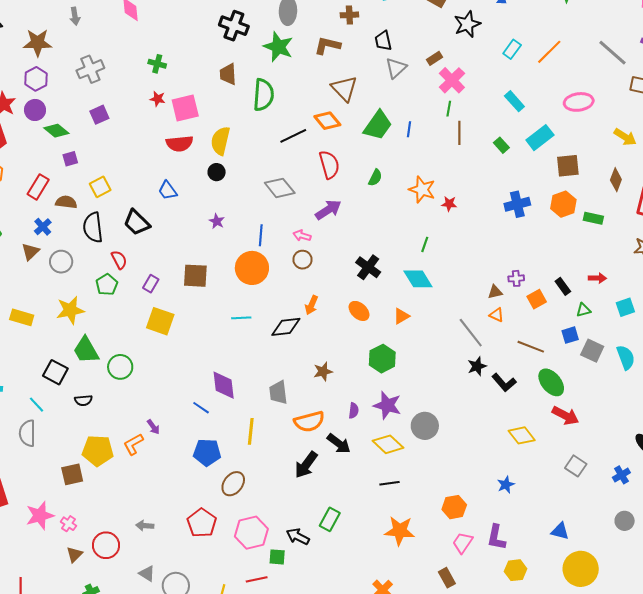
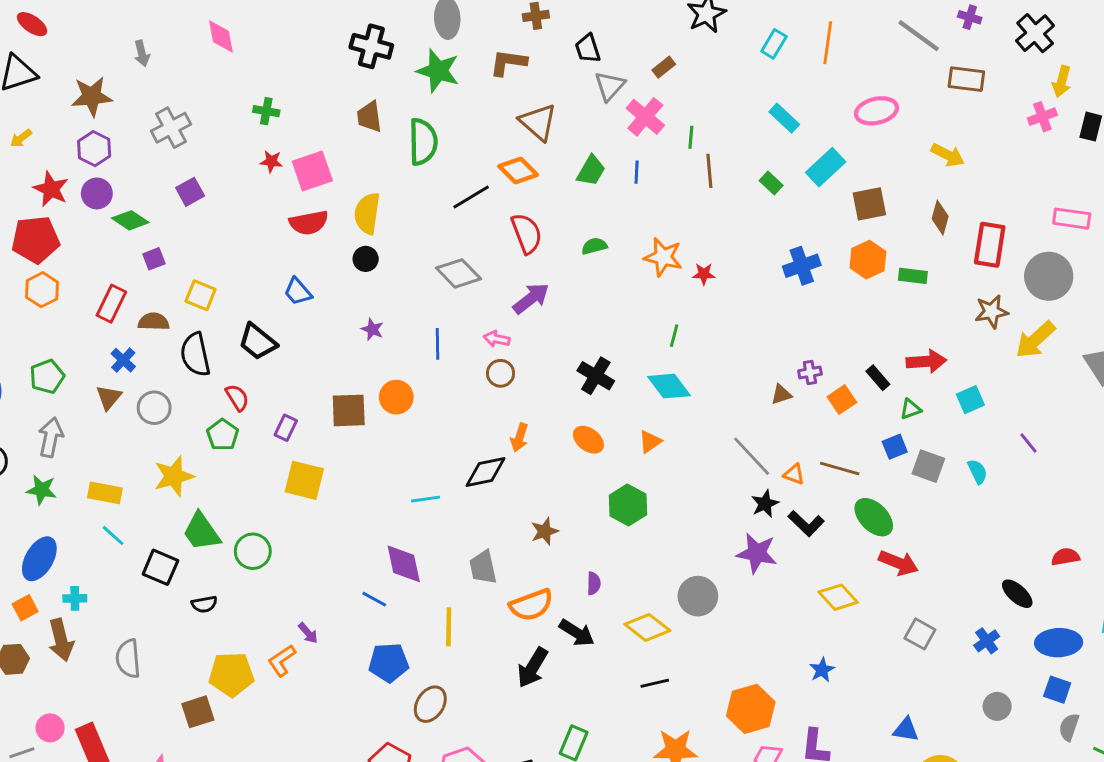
orange line: (549, 52) -> (828, 43), turned -32
pink cross: (452, 80) -> (645, 117), moved
green trapezoid: (378, 125) -> (591, 171), size x0.7
green semicircle: (375, 178) -> (594, 246), turned -126
yellow square: (100, 187) -> (201, 295), turned -35
orange circle: (252, 268) -> (396, 397), moved, size x0.7
red arrow: (597, 278) -> (926, 361), size x1.5
orange triangle: (497, 315) -> (794, 474), moved
cyan line: (241, 318) -> (426, 499), moved
cyan semicircle: (626, 357) -> (977, 472), size x0.7
cyan line: (37, 405) -> (113, 535), moved
purple star: (387, 405) -> (757, 553), moved
orange hexagon: (454, 507) -> (751, 709), size x1.4

